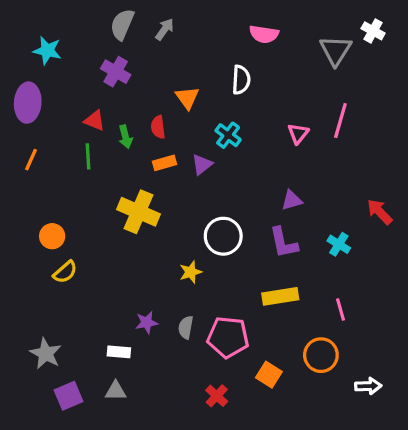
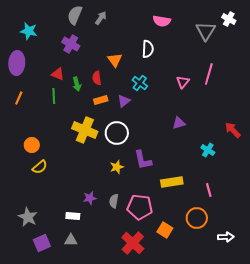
white circle: (223, 236) -> (117, 133), moved
purple L-shape: (283, 243) -> (143, 160), moved
red cross: (217, 396) -> (133, 243), size x1.6

